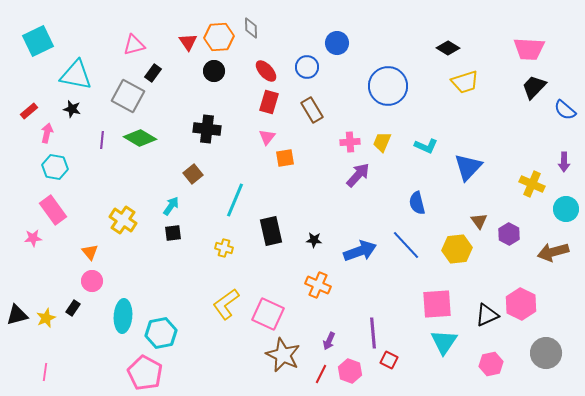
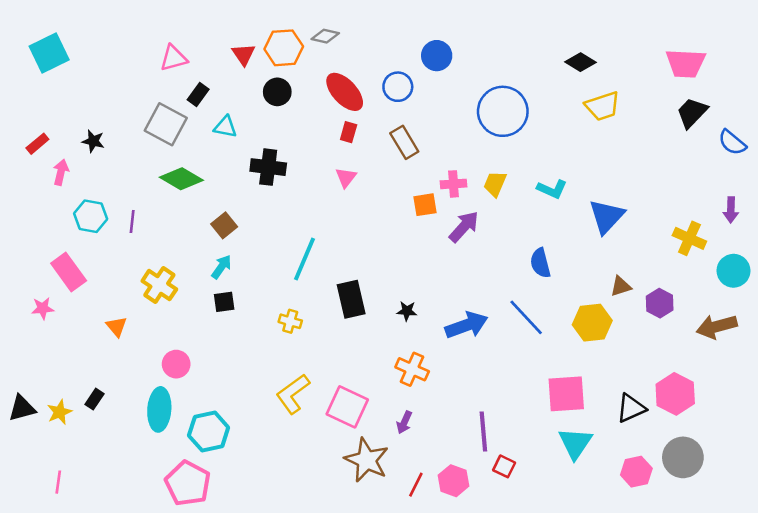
gray diamond: (251, 28) -> (325, 36), turned -75
red ellipse: (266, 71) -> (345, 92), size x1.4
cyan triangle: (76, 75) -> (225, 127), moved, size x0.6
red rectangle: (269, 102) -> (349, 132), size x0.7
purple line: (102, 140) -> (132, 222), moved
orange square: (285, 158) -> (425, 205), moved
cyan hexagon: (55, 167) -> (91, 216), moved
brown square: (193, 174) -> (224, 225), moved
brown triangle: (479, 221) -> (621, 286), turned 48
pink circle: (92, 281) -> (176, 364), moved
purple arrow: (329, 341) -> (404, 422), moved
gray circle: (546, 353) -> (683, 457), moved

